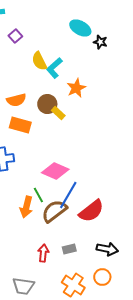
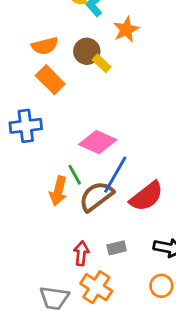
orange rectangle: (20, 125) -> (50, 80), turned 30
orange cross: (73, 285) -> (96, 287), moved

